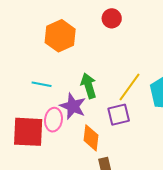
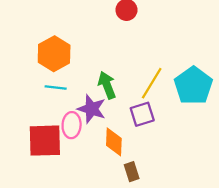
orange hexagon: (60, 36) -> (54, 54), moved

